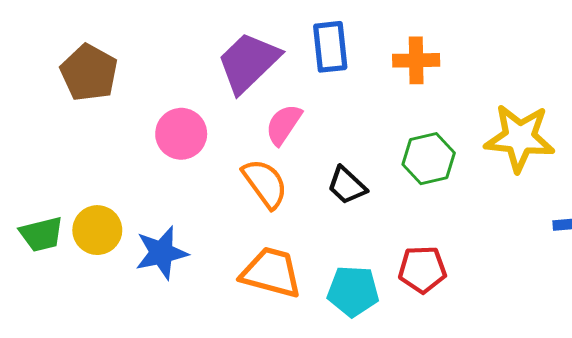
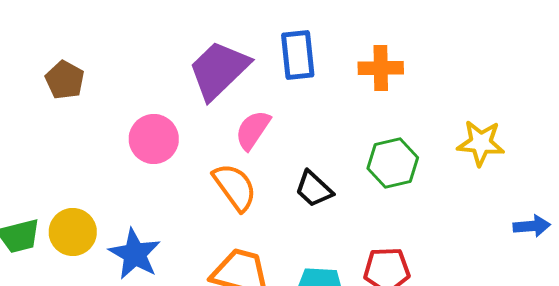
brown pentagon: (89, 73) -> (65, 80), size x0.7
yellow star: (520, 138) -> (481, 143), size x0.7
blue star: (161, 253) -> (135, 254), turned -30

